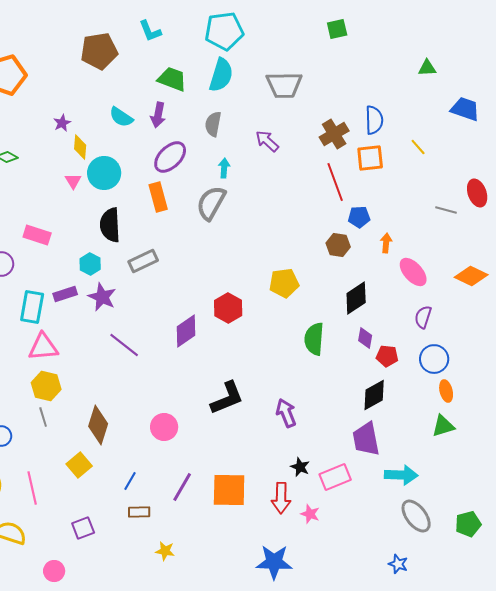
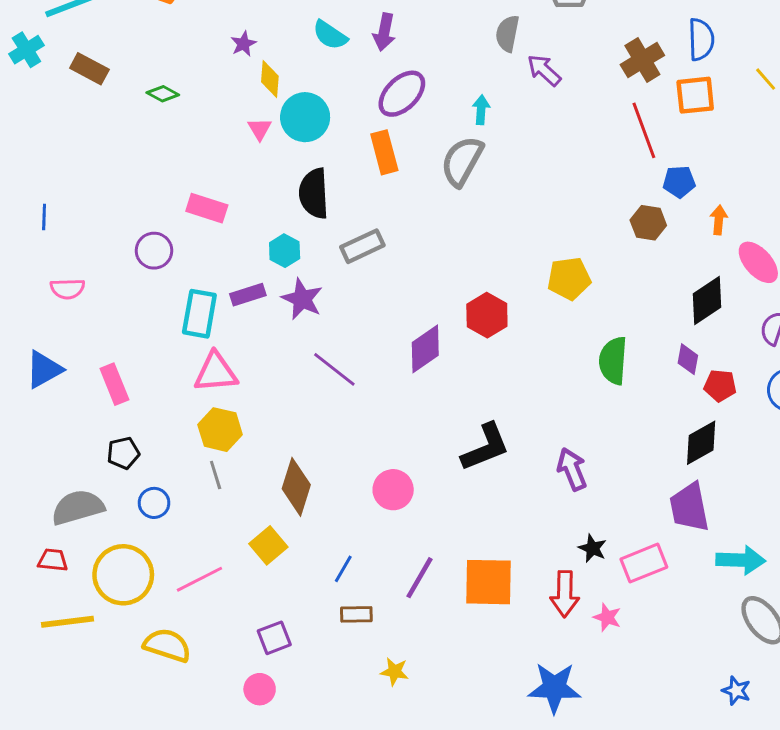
gray semicircle: (213, 124) -> (507, 34), moved
black diamond: (356, 298) -> (707, 300), moved
pink line: (32, 488) -> (199, 579), turned 76
pink circle: (54, 571) -> (260, 689), moved

